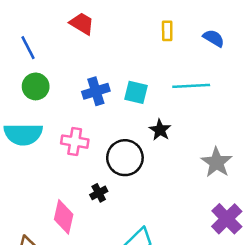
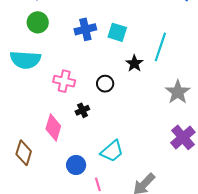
cyan line: (191, 86) -> (160, 47), moved, turned -72
pink cross: (75, 142) -> (64, 81), moved
black circle: (125, 158) -> (105, 84), size x0.6

